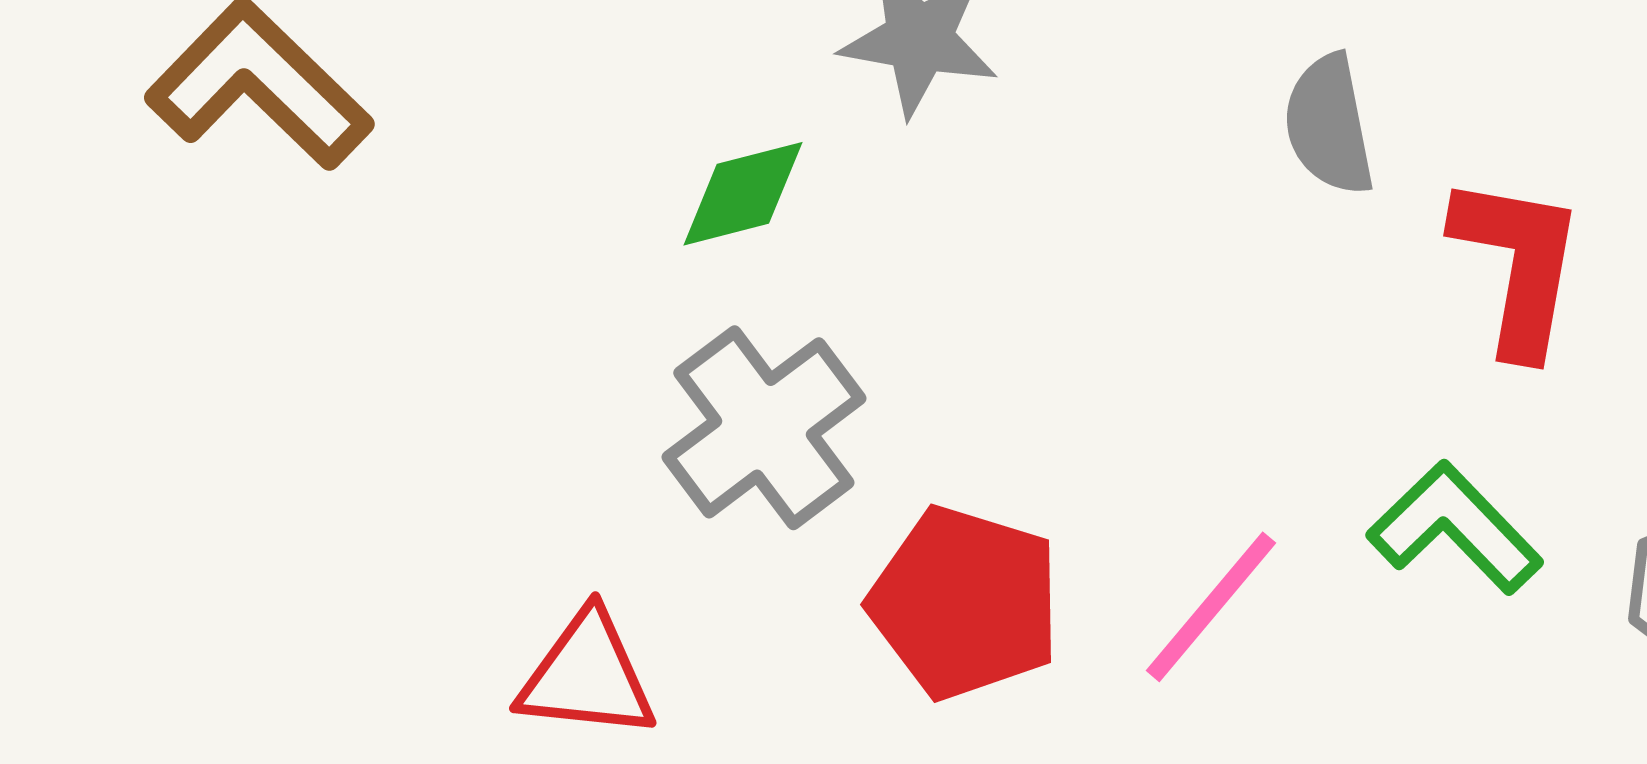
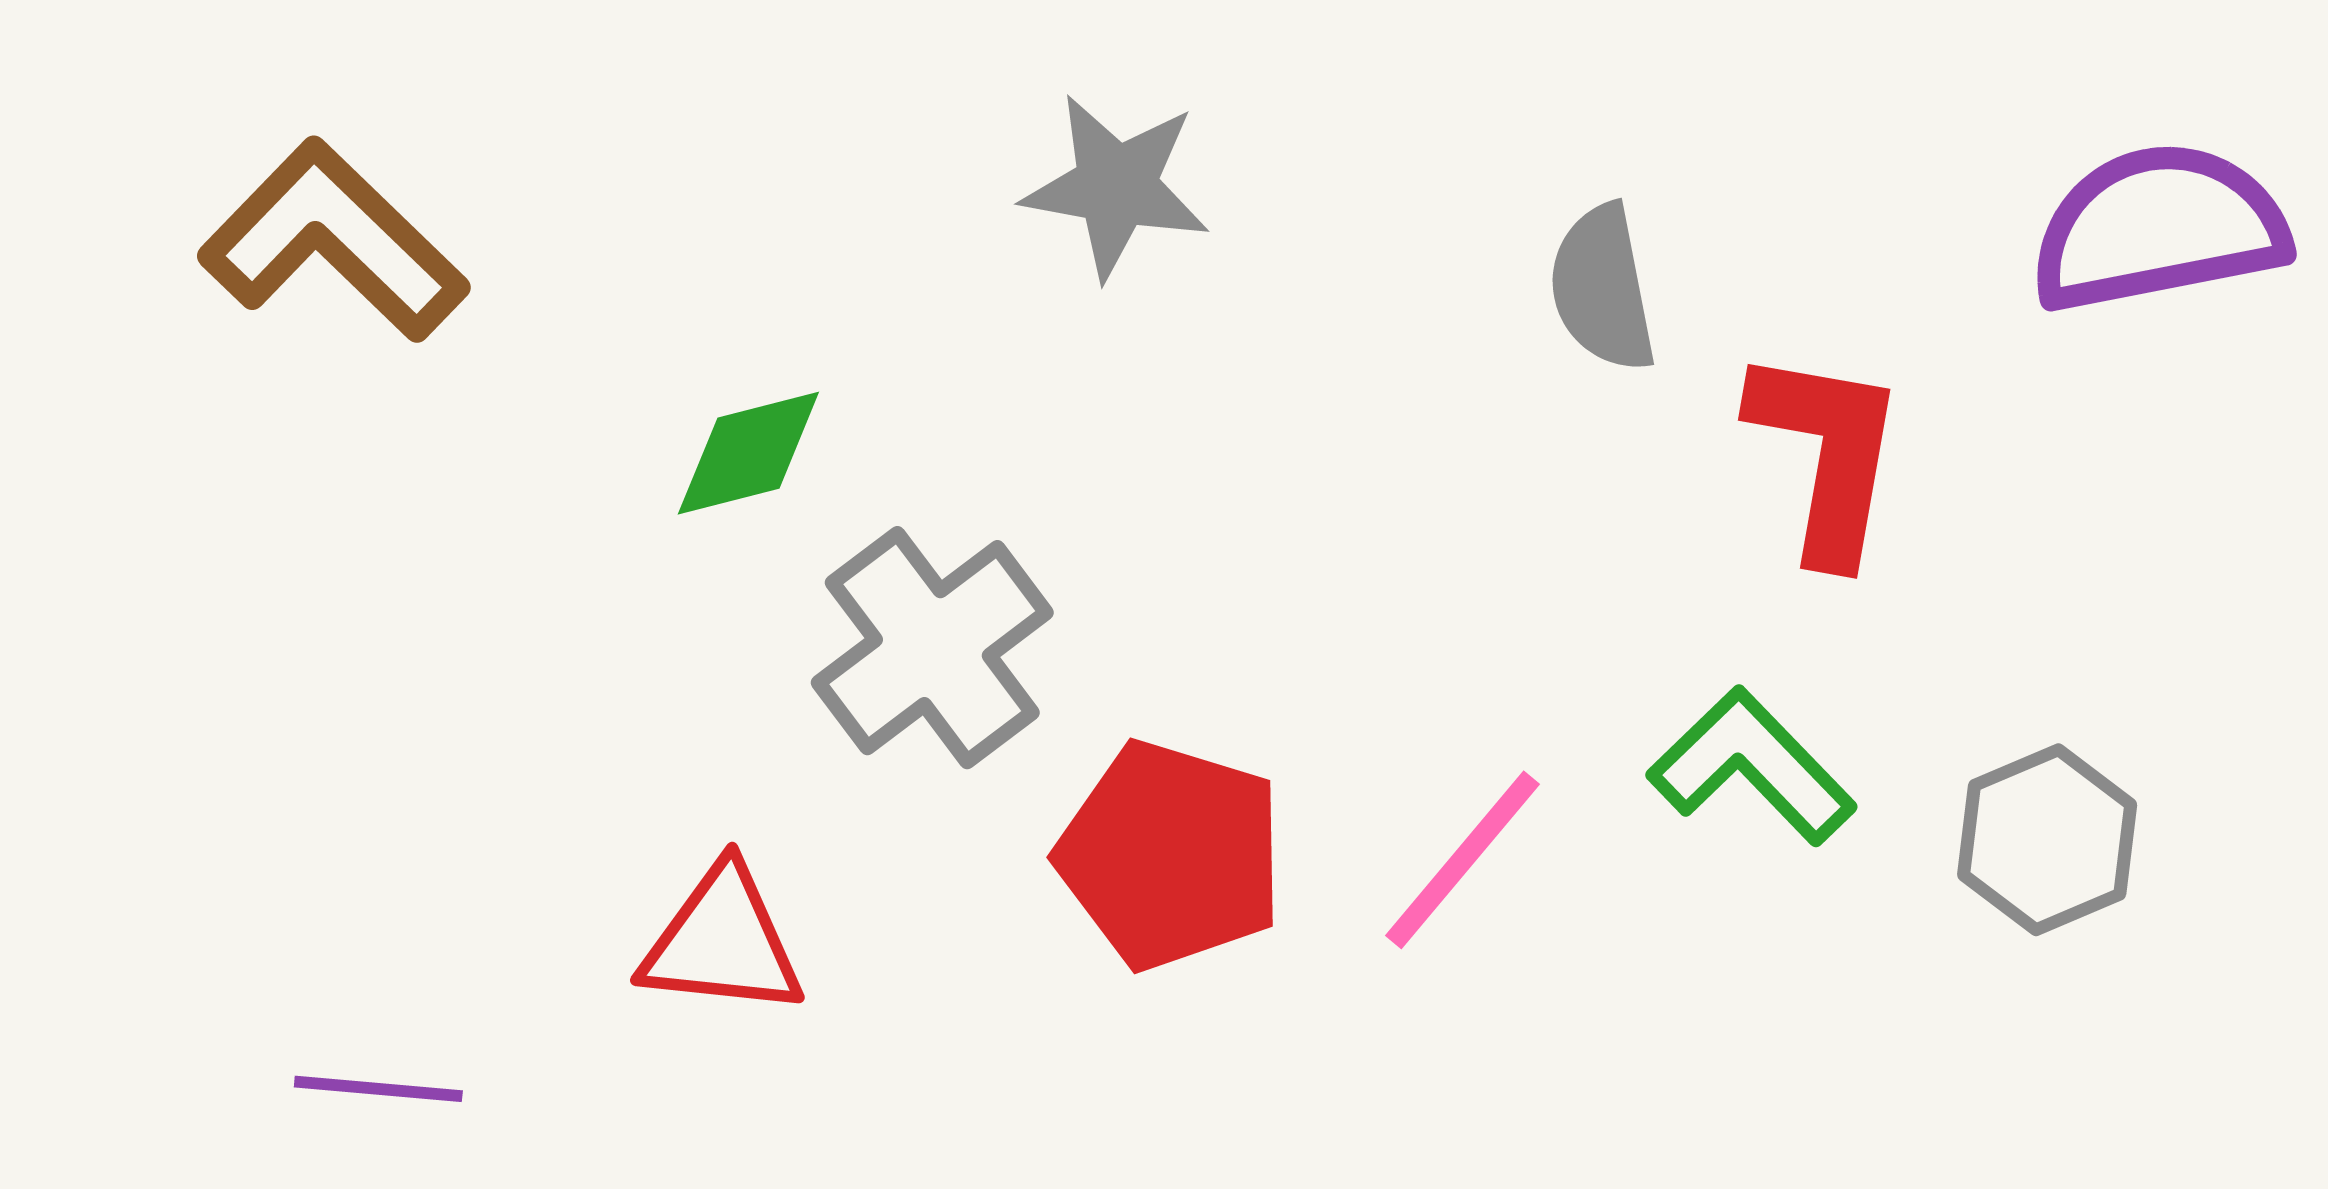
green diamond: (743, 194) -> (748, 453), moved

